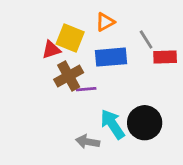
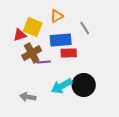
red rectangle: (165, 57) -> (69, 53), moved
cyan arrow: (112, 124) -> (62, 86), turned -85
gray arrow: (88, 142) -> (28, 97), moved

